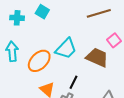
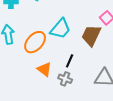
brown trapezoid: (97, 57) -> (91, 35), turned -85

